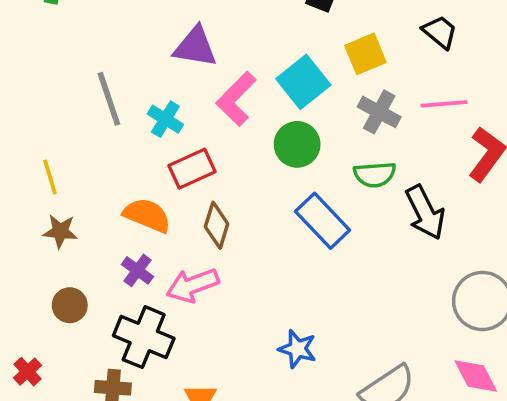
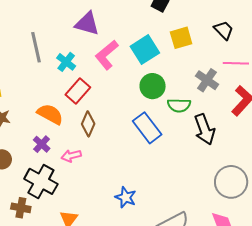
pink line: (444, 104) -> (236, 63), moved
gray cross: (379, 112) -> (207, 80), moved
green circle: (297, 144) -> (153, 86), moved
red rectangle: (192, 169) -> (78, 91), turned -30
pink arrow: (193, 285) -> (71, 156), size x0.7

